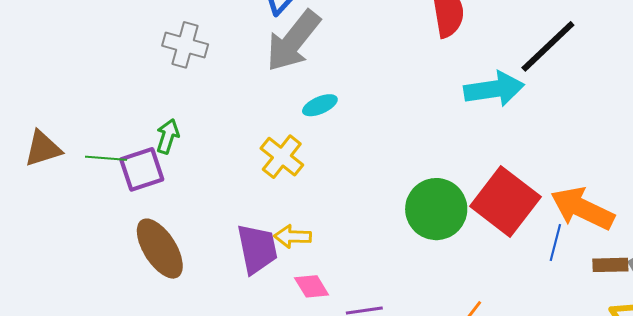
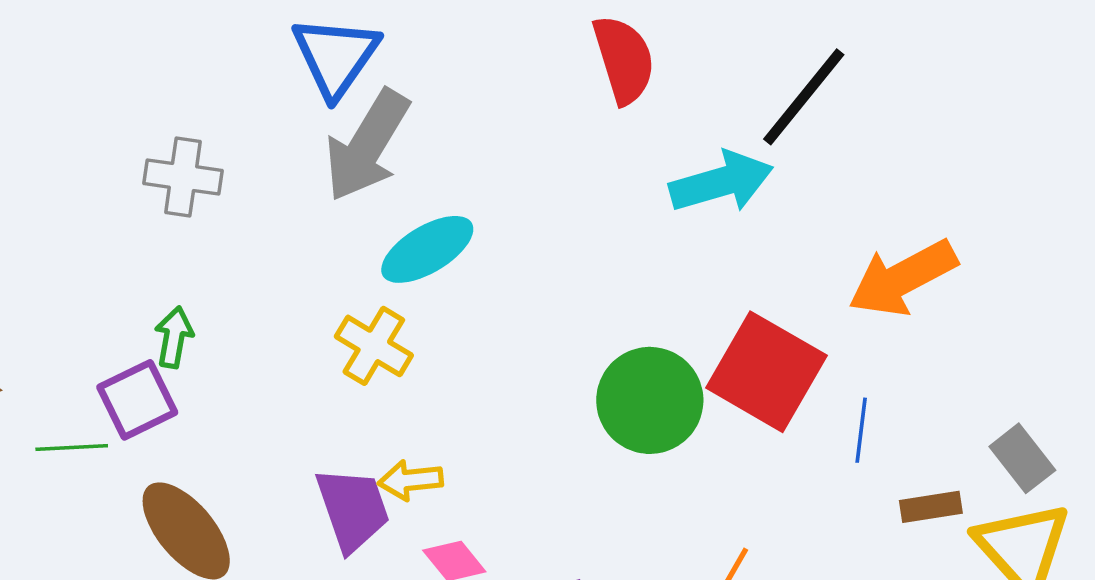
cyan ellipse: (320, 105) -> (427, 249), size x1.6
green line: (106, 158) -> (72, 448), moved
orange arrow: (582, 208) -> (903, 278), moved, turned -46
brown rectangle: (610, 265) -> (931, 507), moved

